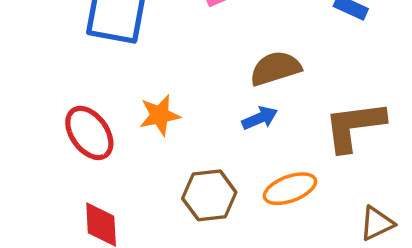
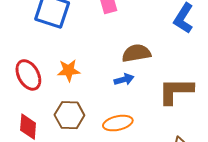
orange ellipse: (290, 189) -> (118, 123), moved
brown hexagon: (209, 195) -> (69, 115), moved

